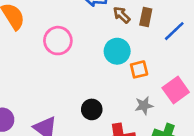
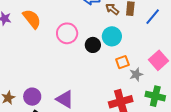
orange square: (139, 69) -> (122, 62), moved
black circle: (92, 109) -> (93, 45), moved

